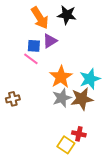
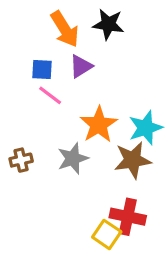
blue square: (34, 46) -> (42, 70), moved
gray star: (62, 98) -> (73, 158), moved
red cross: (79, 134) -> (128, 217), size x1.5

